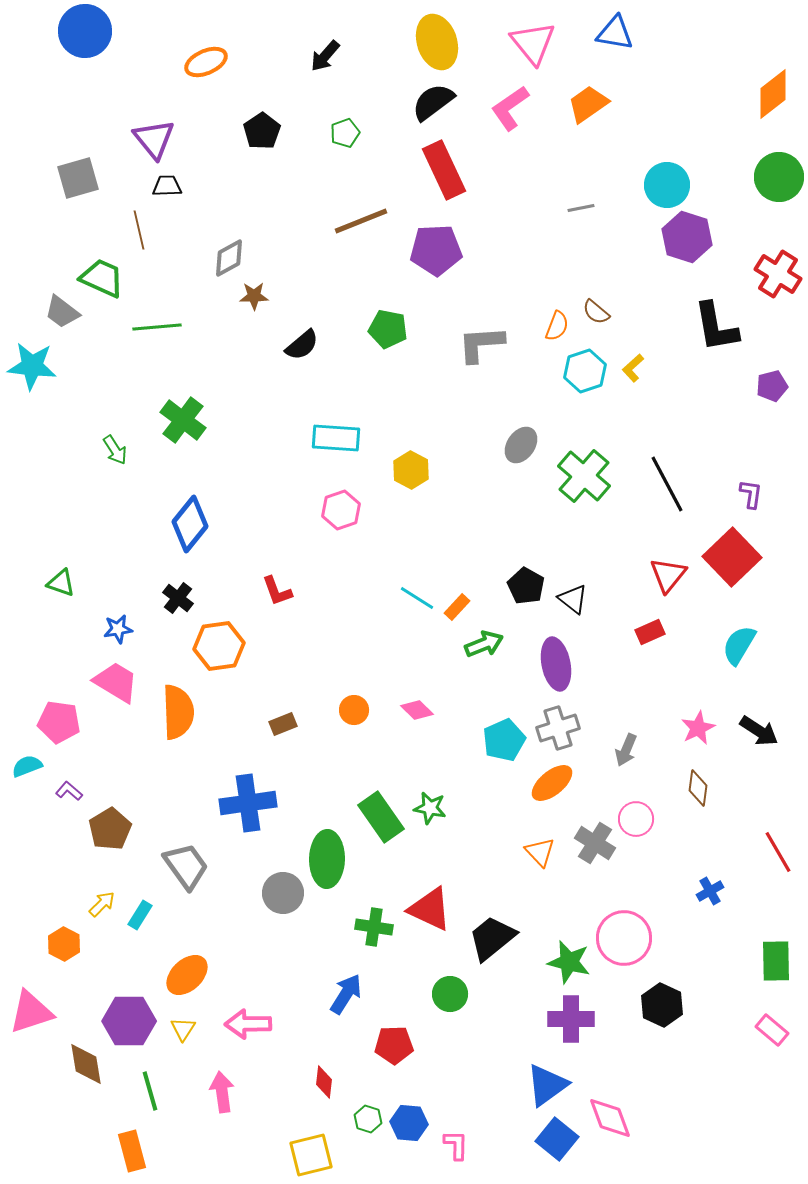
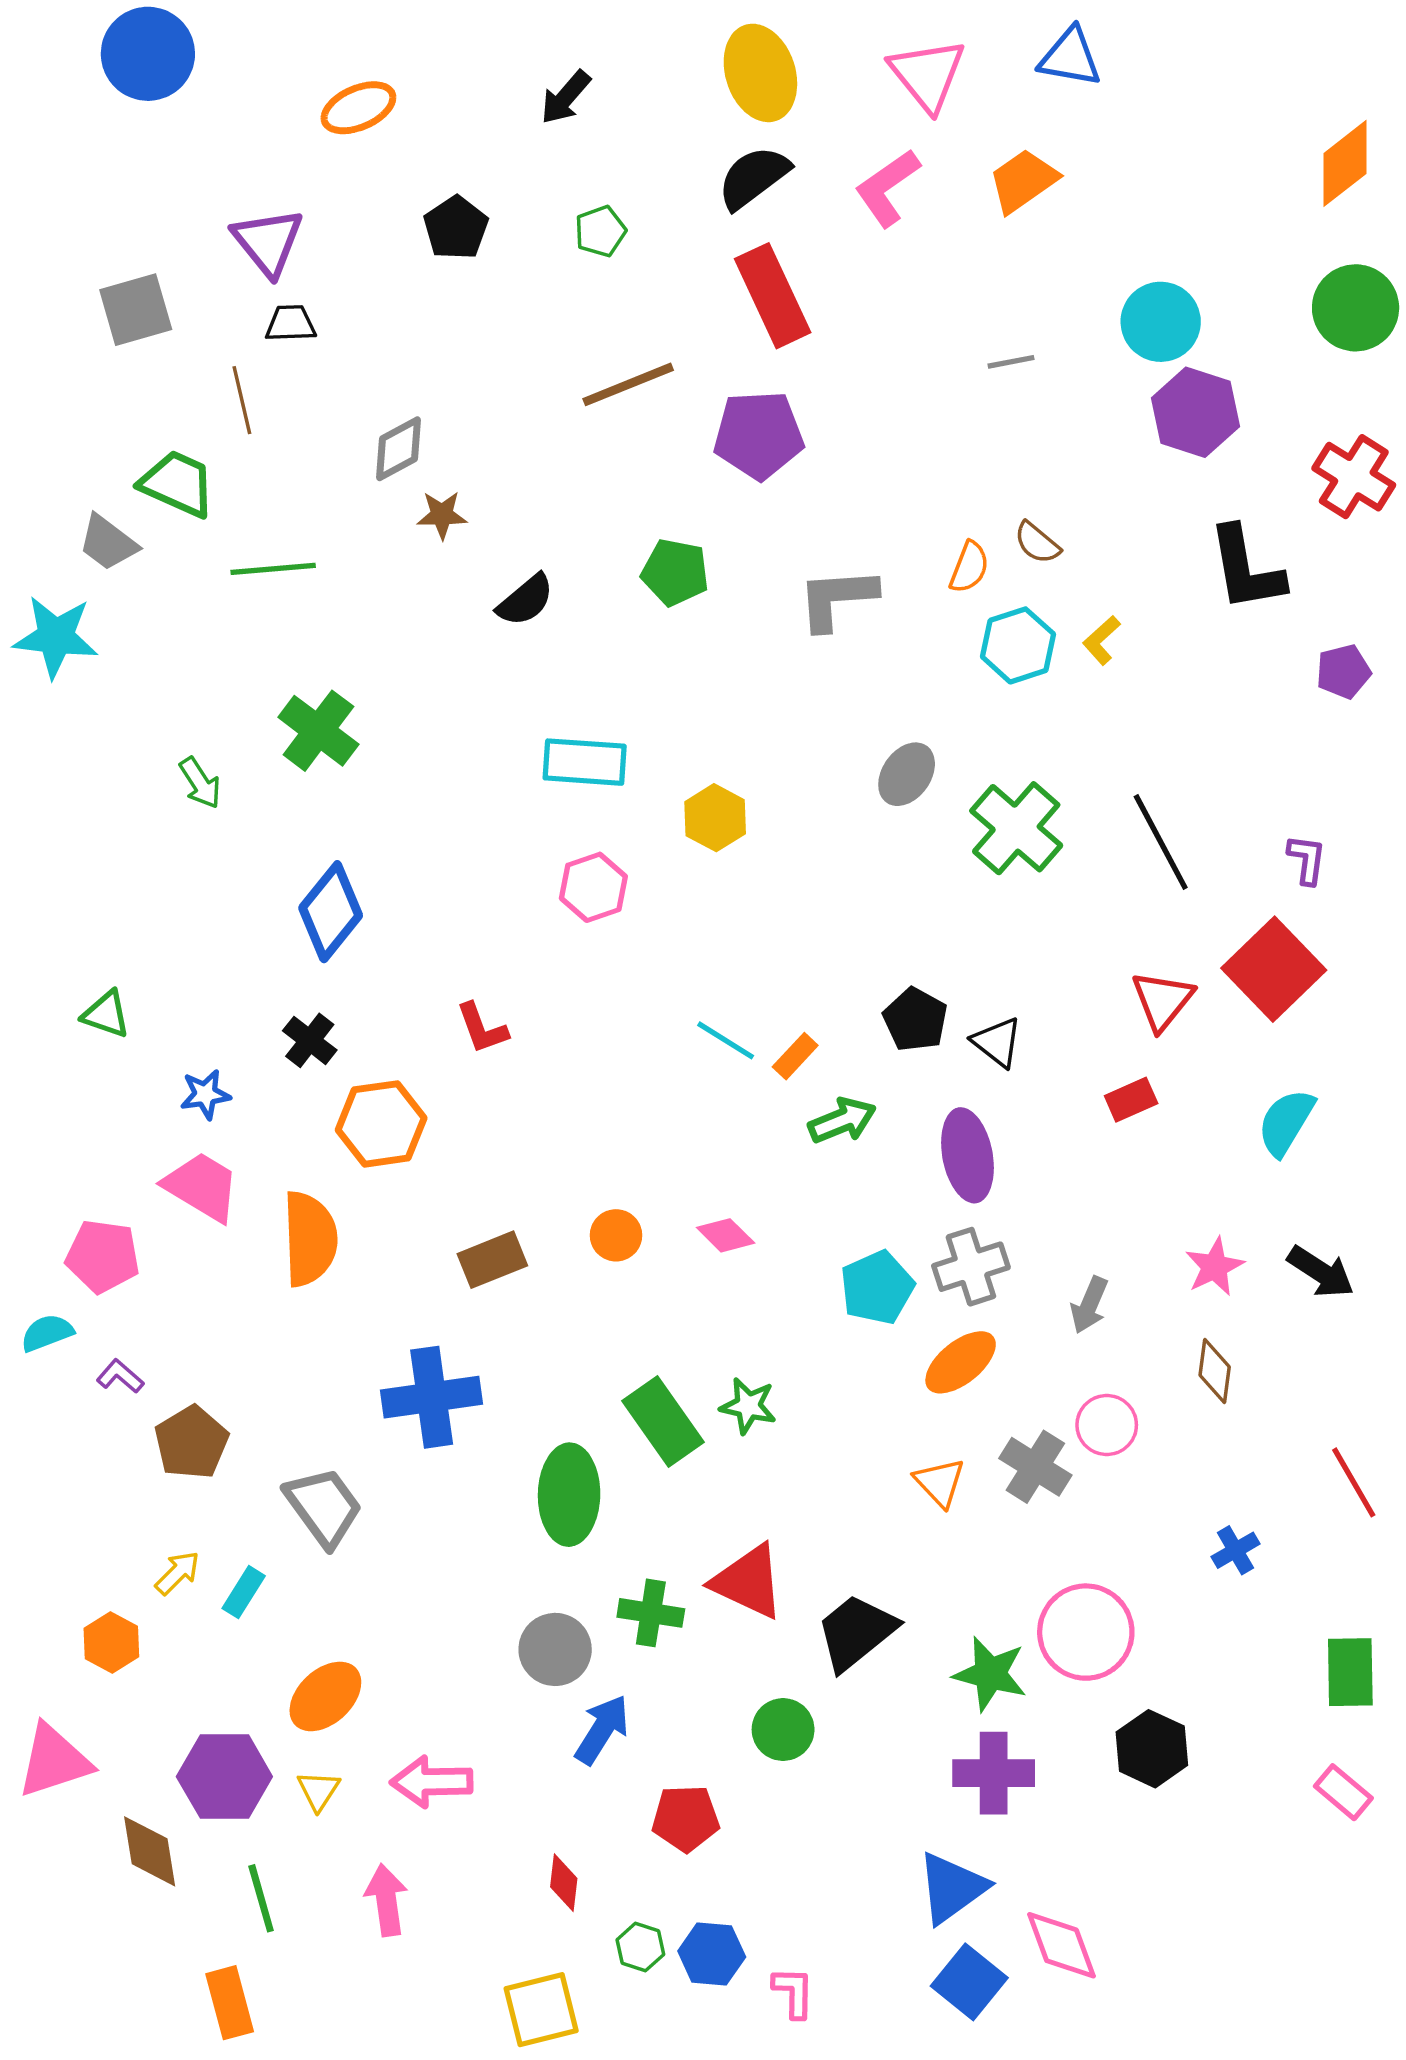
brown rectangle: (283, 724) -> (492, 1260), size x1.4
gray circle: (283, 893) -> (555, 1649), moved

